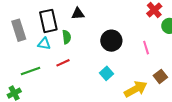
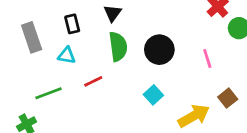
black triangle: (78, 14) -> (113, 13), turned -48
black rectangle: (48, 21) -> (72, 24), size x0.6
green semicircle: (67, 37) -> (118, 47), moved, size x1.5

